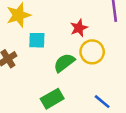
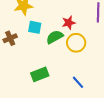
green semicircle: (64, 63) -> (55, 37), moved

